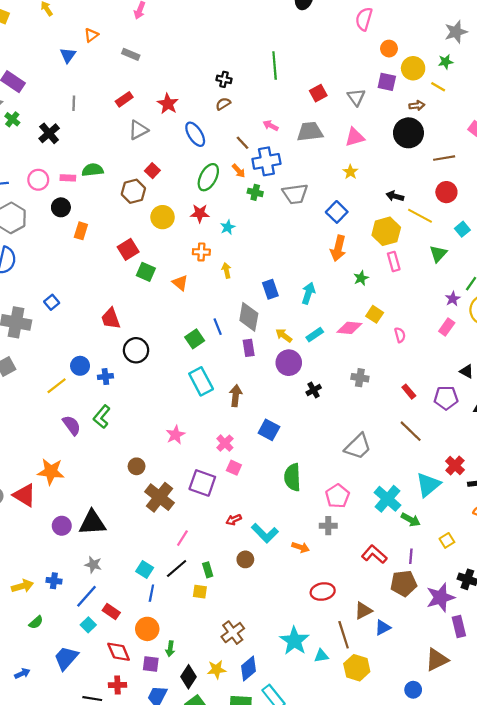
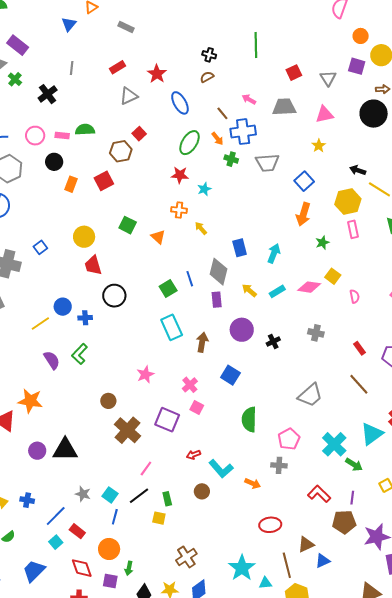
yellow circle: (163, 217) -> (84, 237), moved
red square: (128, 249) -> (104, 181), moved
yellow arrow: (226, 270) -> (201, 228), turned -32
purple circle: (289, 363) -> (242, 330), moved
gray star: (93, 565) -> (83, 494), moved

